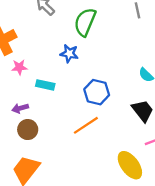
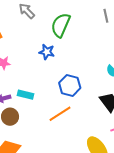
cyan rectangle: (45, 85) -> (26, 95), moved

